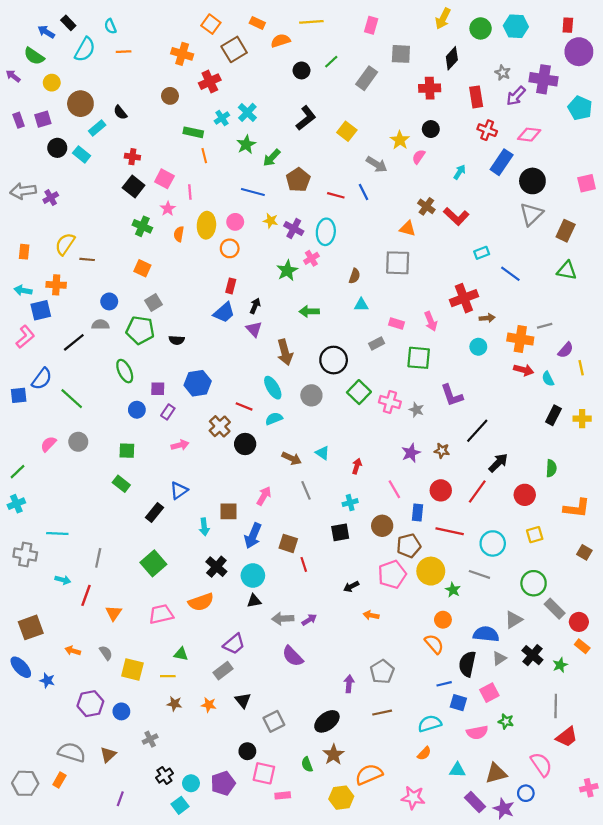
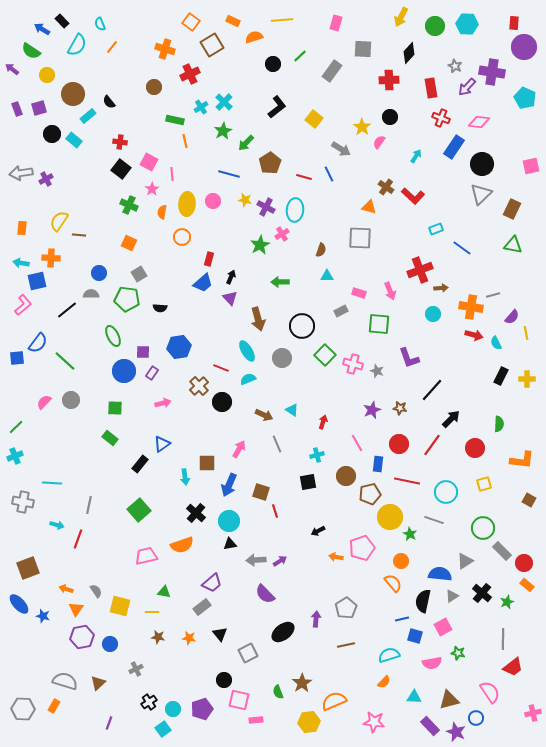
orange line: (124, 52) -> (112, 47), turned -48
orange circle: (230, 248) -> (182, 237), moved
blue circle: (137, 410) -> (124, 371), size x1.5
pink pentagon: (392, 574) -> (362, 548), moved
orange triangle: (114, 613) -> (76, 609), moved
black ellipse: (327, 721) -> (283, 632), moved

